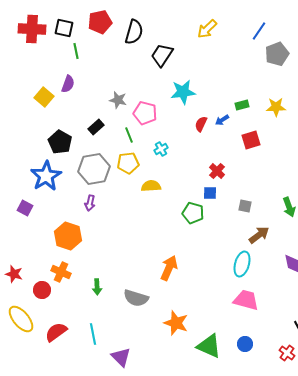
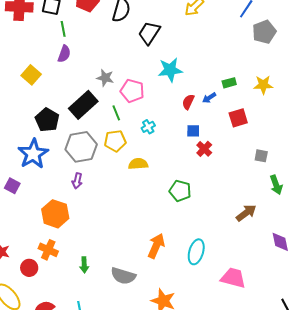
purple semicircle: (68, 84) -> (64, 54), moved
black rectangle: (96, 127) -> (83, 105), size x1.8
blue square: (210, 193) -> (193, 131), moved
gray square: (245, 206) -> (261, 156), moved
cyan ellipse: (242, 264) -> (196, 252), moved

